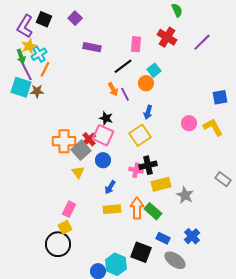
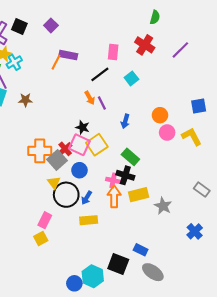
green semicircle: (177, 10) -> (155, 17), turned 40
orange line: (45, 69) -> (56, 62), moved
orange circle: (146, 83) -> (160, 115), moved
brown star: (37, 91) -> (25, 100), moved
yellow square: (140, 135) -> (97, 145), moved
black cross: (148, 165) -> (125, 175), turned 30
orange arrow: (137, 208) -> (114, 197), moved
green rectangle: (153, 211) -> (130, 157), moved
blue cross: (192, 236) -> (195, 231), moved
black circle: (58, 244) -> (66, 195), moved

